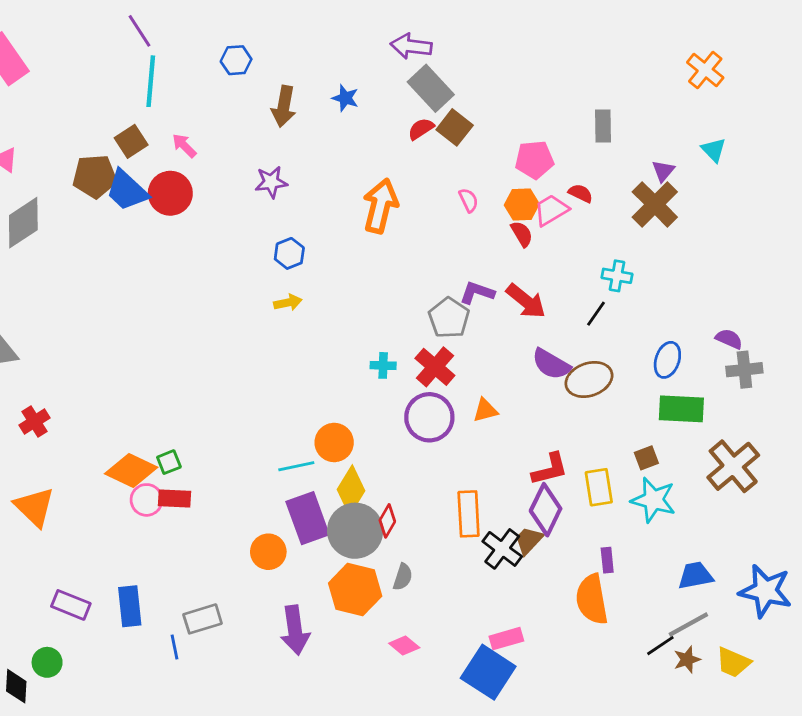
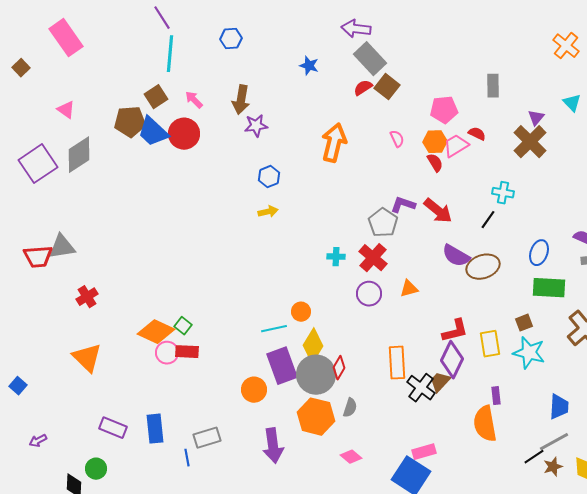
brown arrow: (284, 106) -> (241, 100), moved
purple circle: (429, 417) -> (369, 294), size x0.7
orange circle: (334, 442) -> (301, 312), size x0.7
green square: (169, 462) -> (183, 326), turned -30
blue trapezoid: (695, 576) -> (559, 407), turned 104

